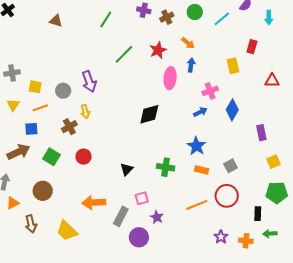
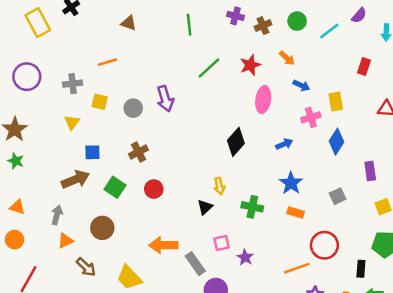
green line: (106, 19) -> (189, 25), turned -42
blue arrow: (191, 65) -> (301, 85), moved, turned 104
yellow rectangle: (233, 66) -> (336, 102), moved
orange line: (40, 108) -> (107, 62), moved
yellow arrow: (85, 112) -> (219, 186), moved
blue arrow: (200, 112) -> (284, 144), moved
black diamond: (149, 114) -> (236, 142), turned -35
gray square: (231, 166) -> (338, 196), moved
orange line: (197, 205) -> (297, 268), moved
gray rectangle: (121, 216) -> (195, 264), turned -66
purple star: (157, 217) -> (245, 257), moved
brown arrow: (31, 224) -> (86, 267), turned -36

